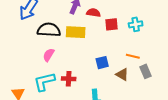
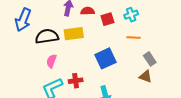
orange line: (133, 56) -> (133, 37), moved
blue square: (102, 63) -> (105, 58), size x1.5
brown triangle: (122, 74) -> (146, 76), moved

